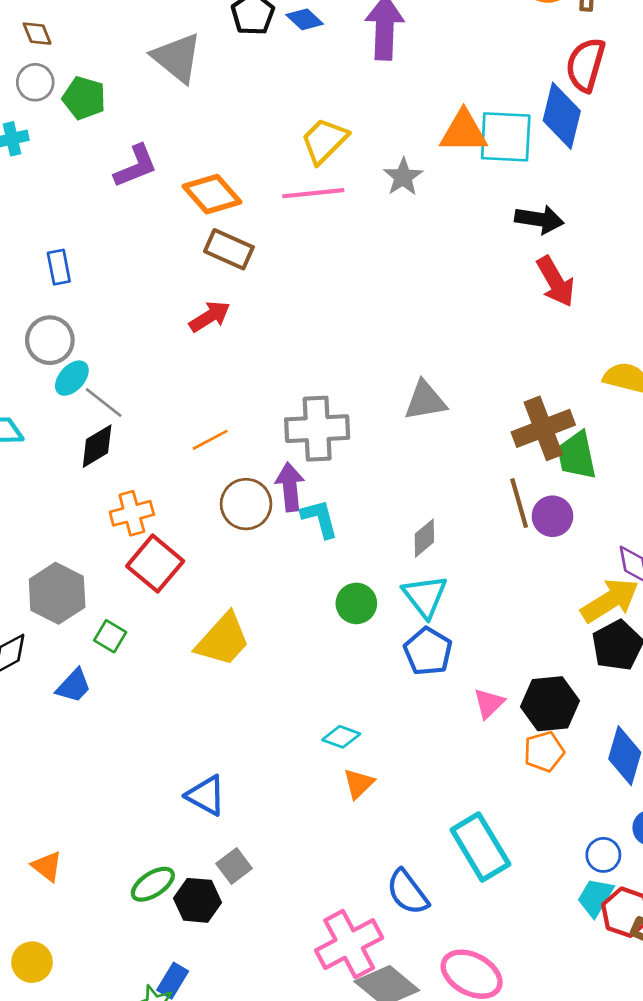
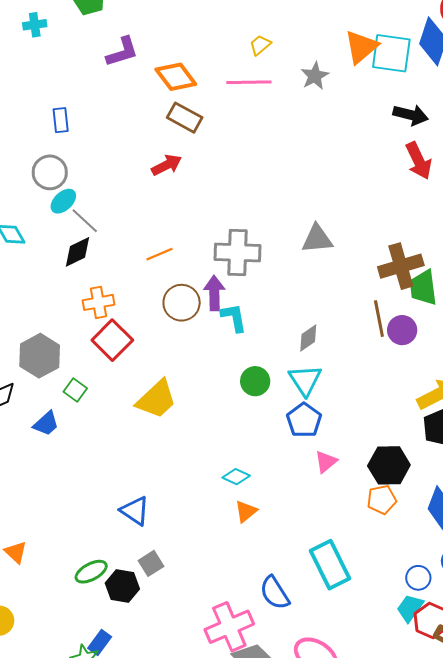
orange triangle: (464, 132) -> (361, 47), turned -45
yellow trapezoid: (324, 141) -> (260, 45), size x0.6
pink triangle: (489, 703) -> (326, 462), moved

